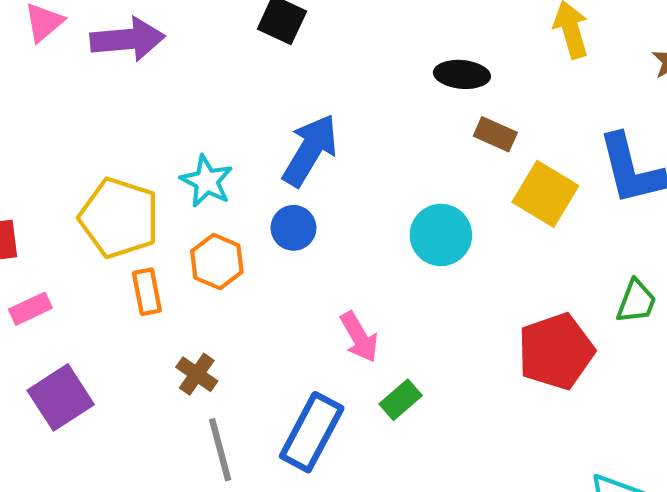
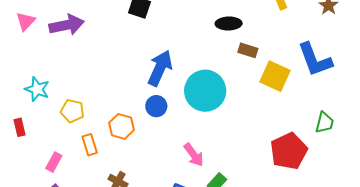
cyan star: (207, 181) -> (37, 89), moved
yellow pentagon: (119, 218) -> (72, 111), size x0.6
cyan circle: (441, 235) -> (205, 91), moved, size x1.4
pink rectangle: (30, 309) -> (54, 162), moved, turned -30

